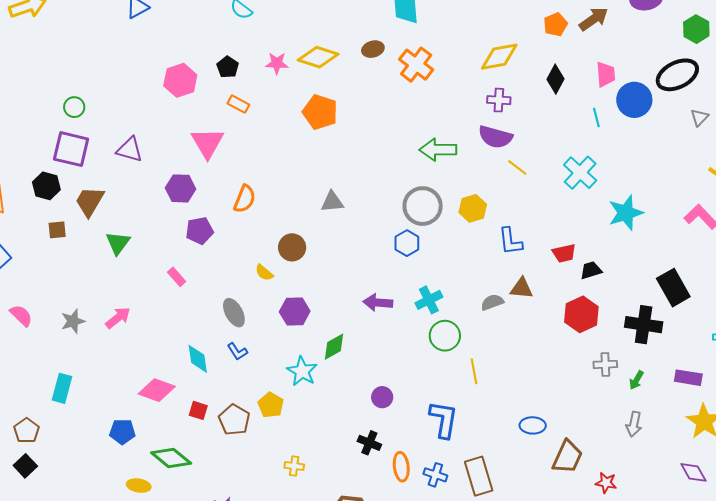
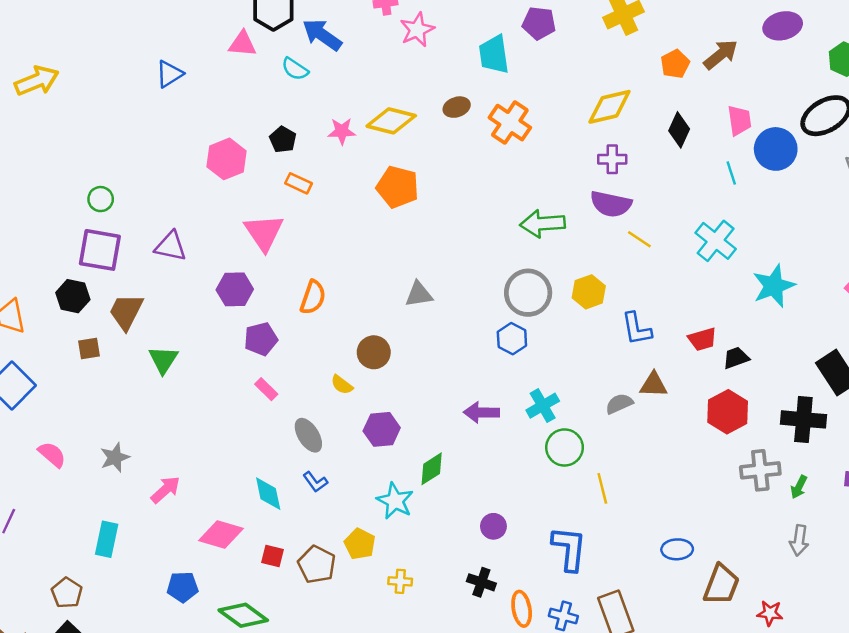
pink rectangle: (177, 277) -> (266, 389), moved
pink arrow: (118, 318) -> (165, 490), moved
gray cross: (605, 364) -> (760, 470), size x1.4
yellow cross: (294, 466) -> (400, 581), moved

